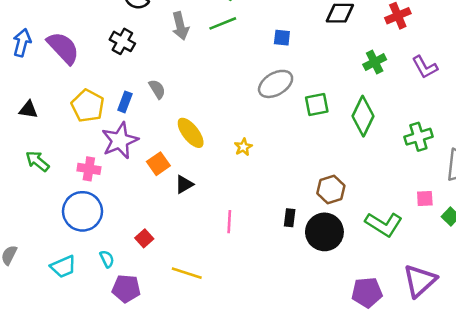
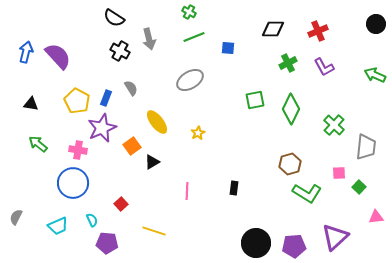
green line: (223, 23) -> (194, 37), moved
black cross: (122, 41) -> (120, 51), moved
green cross: (375, 62) -> (288, 63), moved
purple L-shape: (425, 67) -> (324, 67), moved
gray ellipse: (276, 84) -> (190, 80), moved
green cross: (418, 137) -> (334, 125), turned -30
brown hexagon: (331, 189) -> (290, 164), moved
black circle: (324, 232) -> (256, 243), moved

